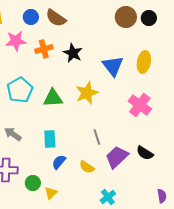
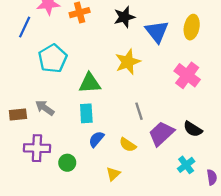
black star: (73, 53) -> (124, 17), moved, turned 30
green triangle: (53, 98) -> (90, 83), moved
yellow triangle: (51, 193) -> (113, 174), moved
cyan cross: (108, 197) -> (186, 165), moved

